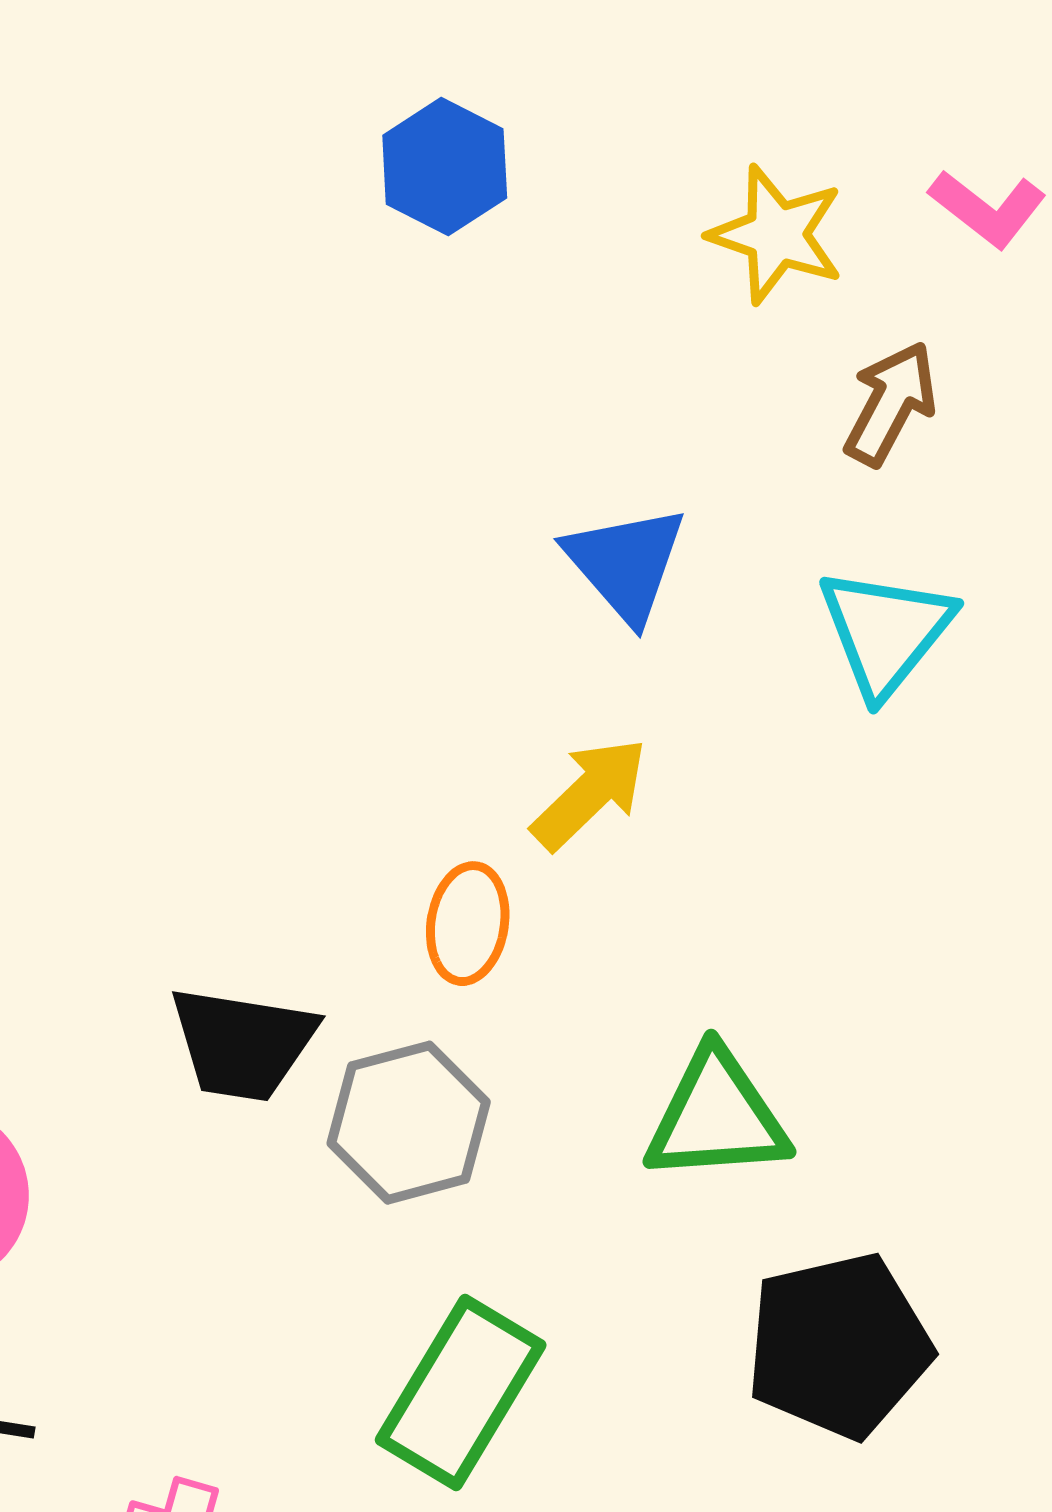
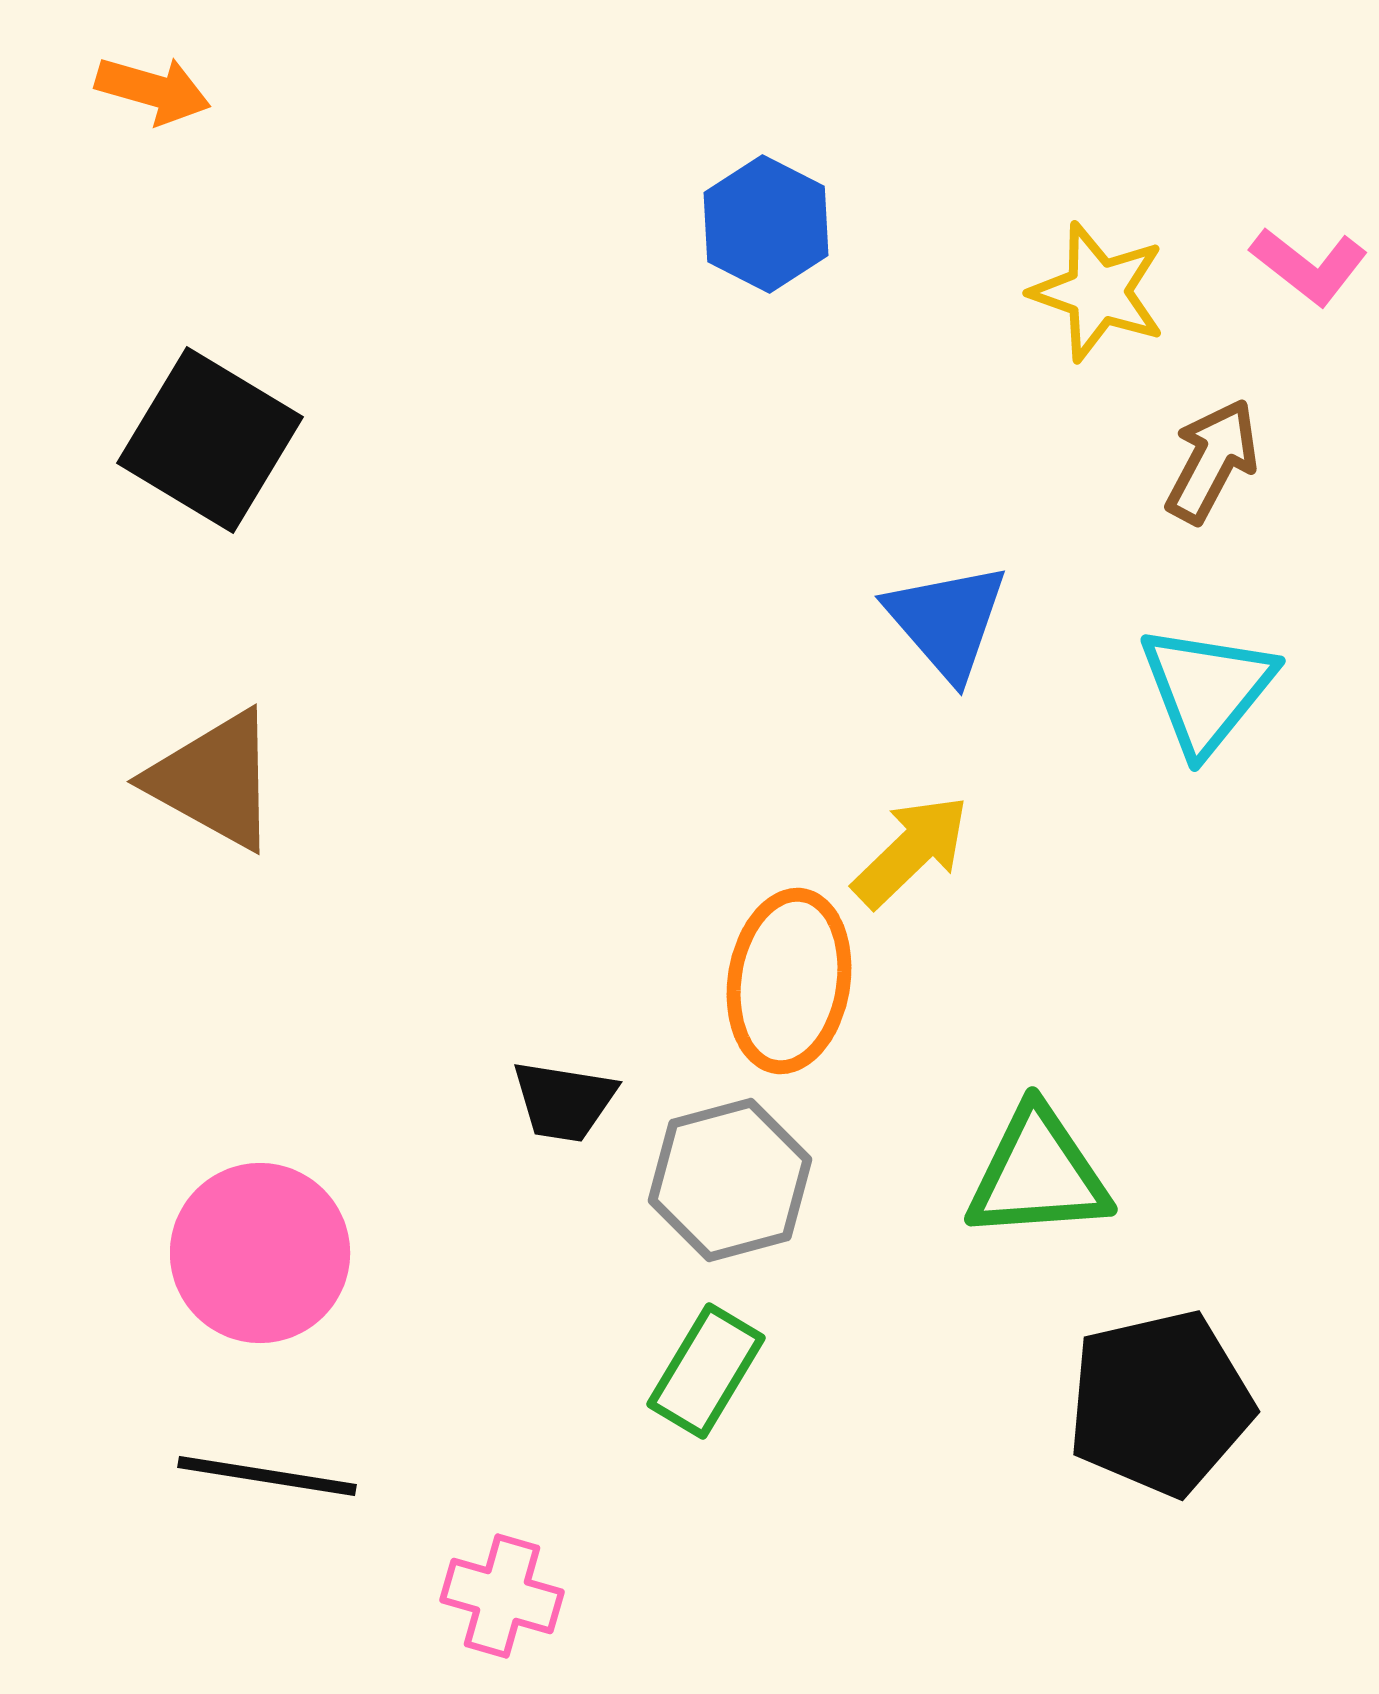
orange ellipse: (468, 924) -> (789, 981), size x1.5
black trapezoid: (243, 1044) -> (564, 1101), size x0.7
green rectangle: (461, 1393) -> (706, 1371), moved, size x0.7

